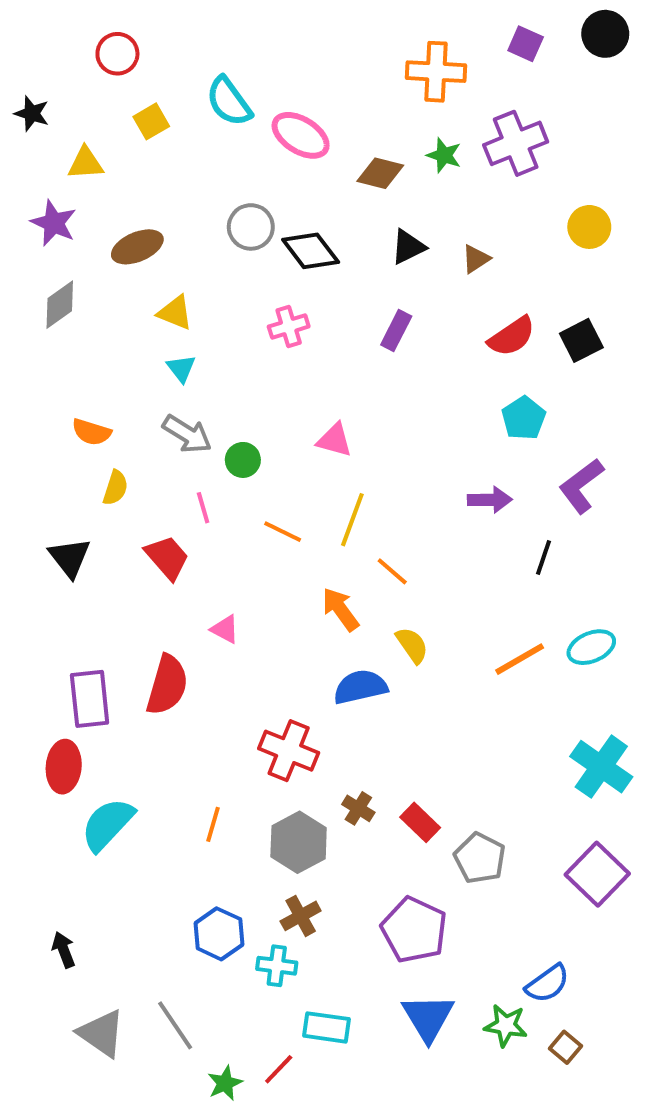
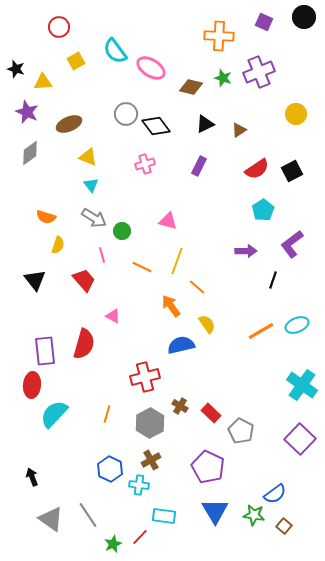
black star: (32, 113) -> (16, 69), moved
red cross: (289, 751) -> (145, 377), turned -36

